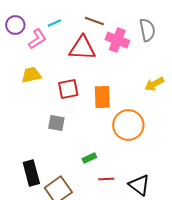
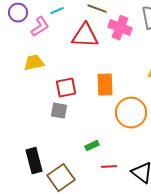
red square: (68, 89) -> (66, 88), moved

